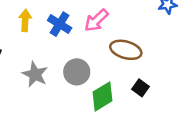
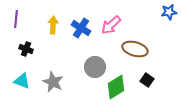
gray star: (35, 74) -> (53, 82), moved

